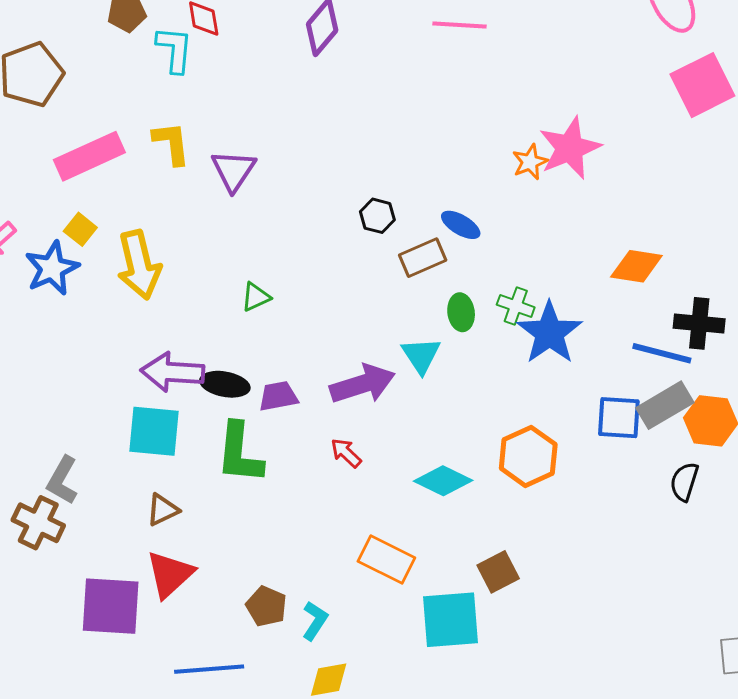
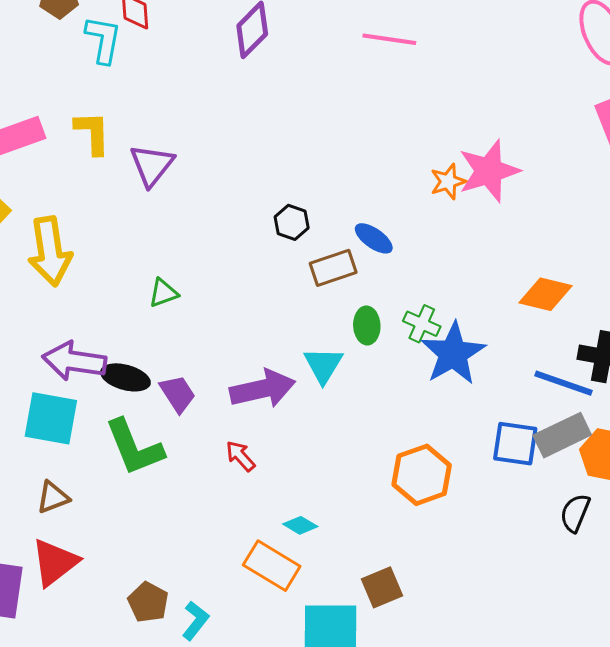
purple trapezoid: (278, 396) -> (178, 394), turned 63
green L-shape: (240, 453) -> (134, 447), turned -32
cyan diamond: (443, 481) -> (300, 525), moved, size x0.6

